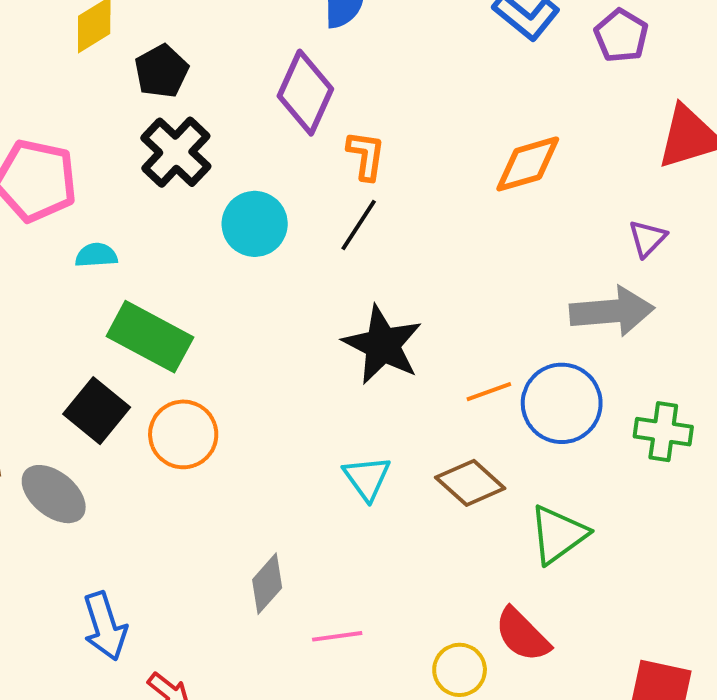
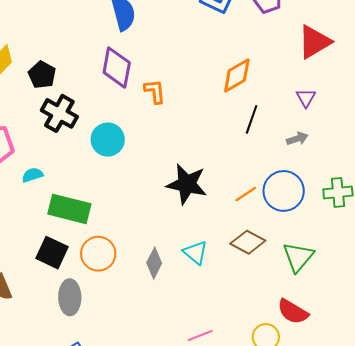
black line: (359, 225) -> (252, 119), moved
gray arrow: (612, 311) -> (297, 139), size x0.5
gray ellipse: (54, 494) -> (70, 297), moved, turned 64
gray diamond: (267, 584) -> (154, 263), moved

